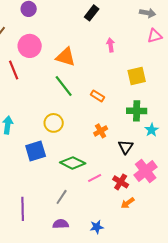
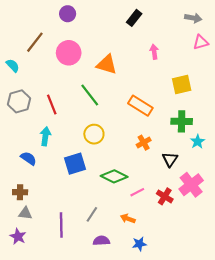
red line: (14, 70) -> (52, 105), moved
green line: (64, 86) -> (90, 95), moved
orange rectangle: (98, 96) -> (140, 106), size x1.6
gray line: (62, 197) -> (92, 214), moved
orange arrow: (128, 203) -> (128, 219), moved, turned 56

